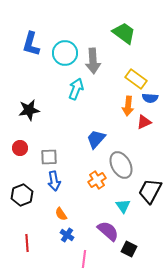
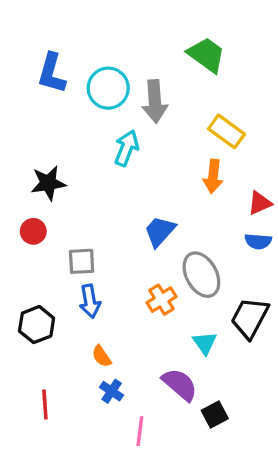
blue semicircle: (150, 98) -> (258, 241), moved
red triangle: (144, 122) -> (260, 203), moved
red circle: (20, 148) -> (33, 231), moved
black square: (129, 249) -> (215, 415), turned 35

